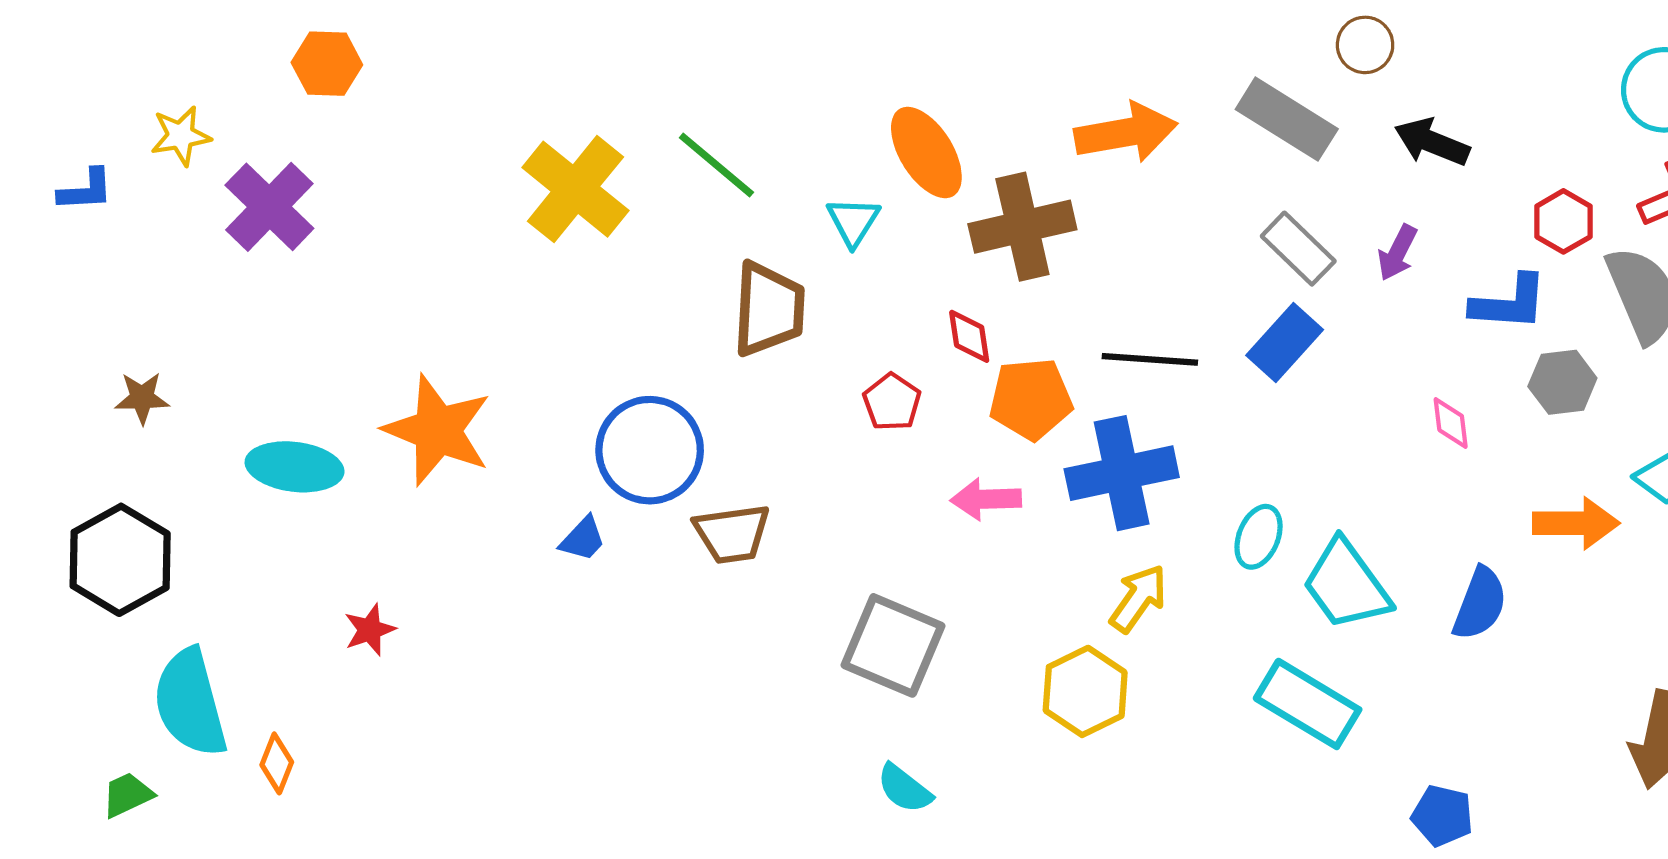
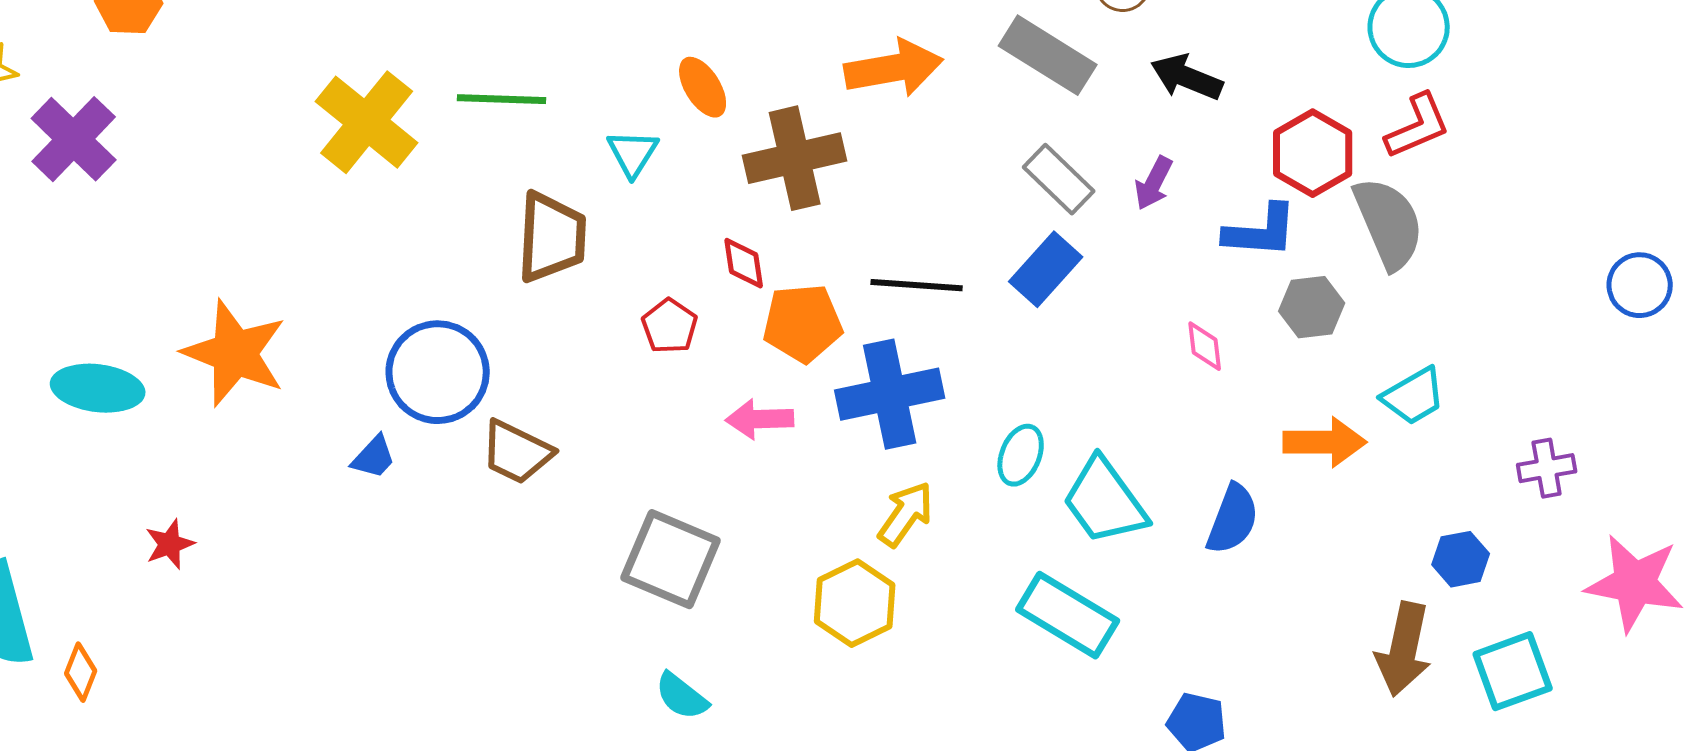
orange ellipse: (926, 152) -> (703, 87), size x0.7
green line: (716, 165) -> (502, 99), turned -38
red hexagon: (1563, 221) -> (1313, 153), size x1.4
brown trapezoid: (732, 534) -> (517, 452), turned 34

